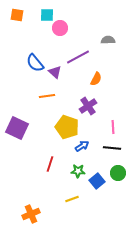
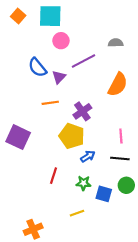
orange square: (17, 15) -> (18, 16), turned 32
cyan square: (47, 15) -> (50, 16), size x1.6
pink circle: (60, 28) -> (61, 41), moved
purple triangle: (55, 72) -> (59, 77), turned 32
orange semicircle: (96, 79) -> (118, 85), moved, size x1.6
purple cross: (88, 106) -> (82, 111), moved
blue square: (97, 181) -> (104, 194), turned -35

